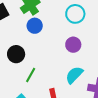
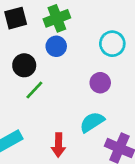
black circle: (16, 54) -> (24, 65), moved
green line: (31, 75) -> (34, 90), moved

